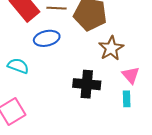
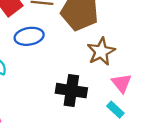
cyan rectangle: (127, 99) -> (115, 110), turned -49

